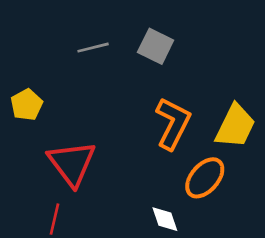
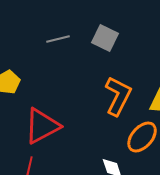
red triangle: (72, 163) -> (42, 126), turned 39

